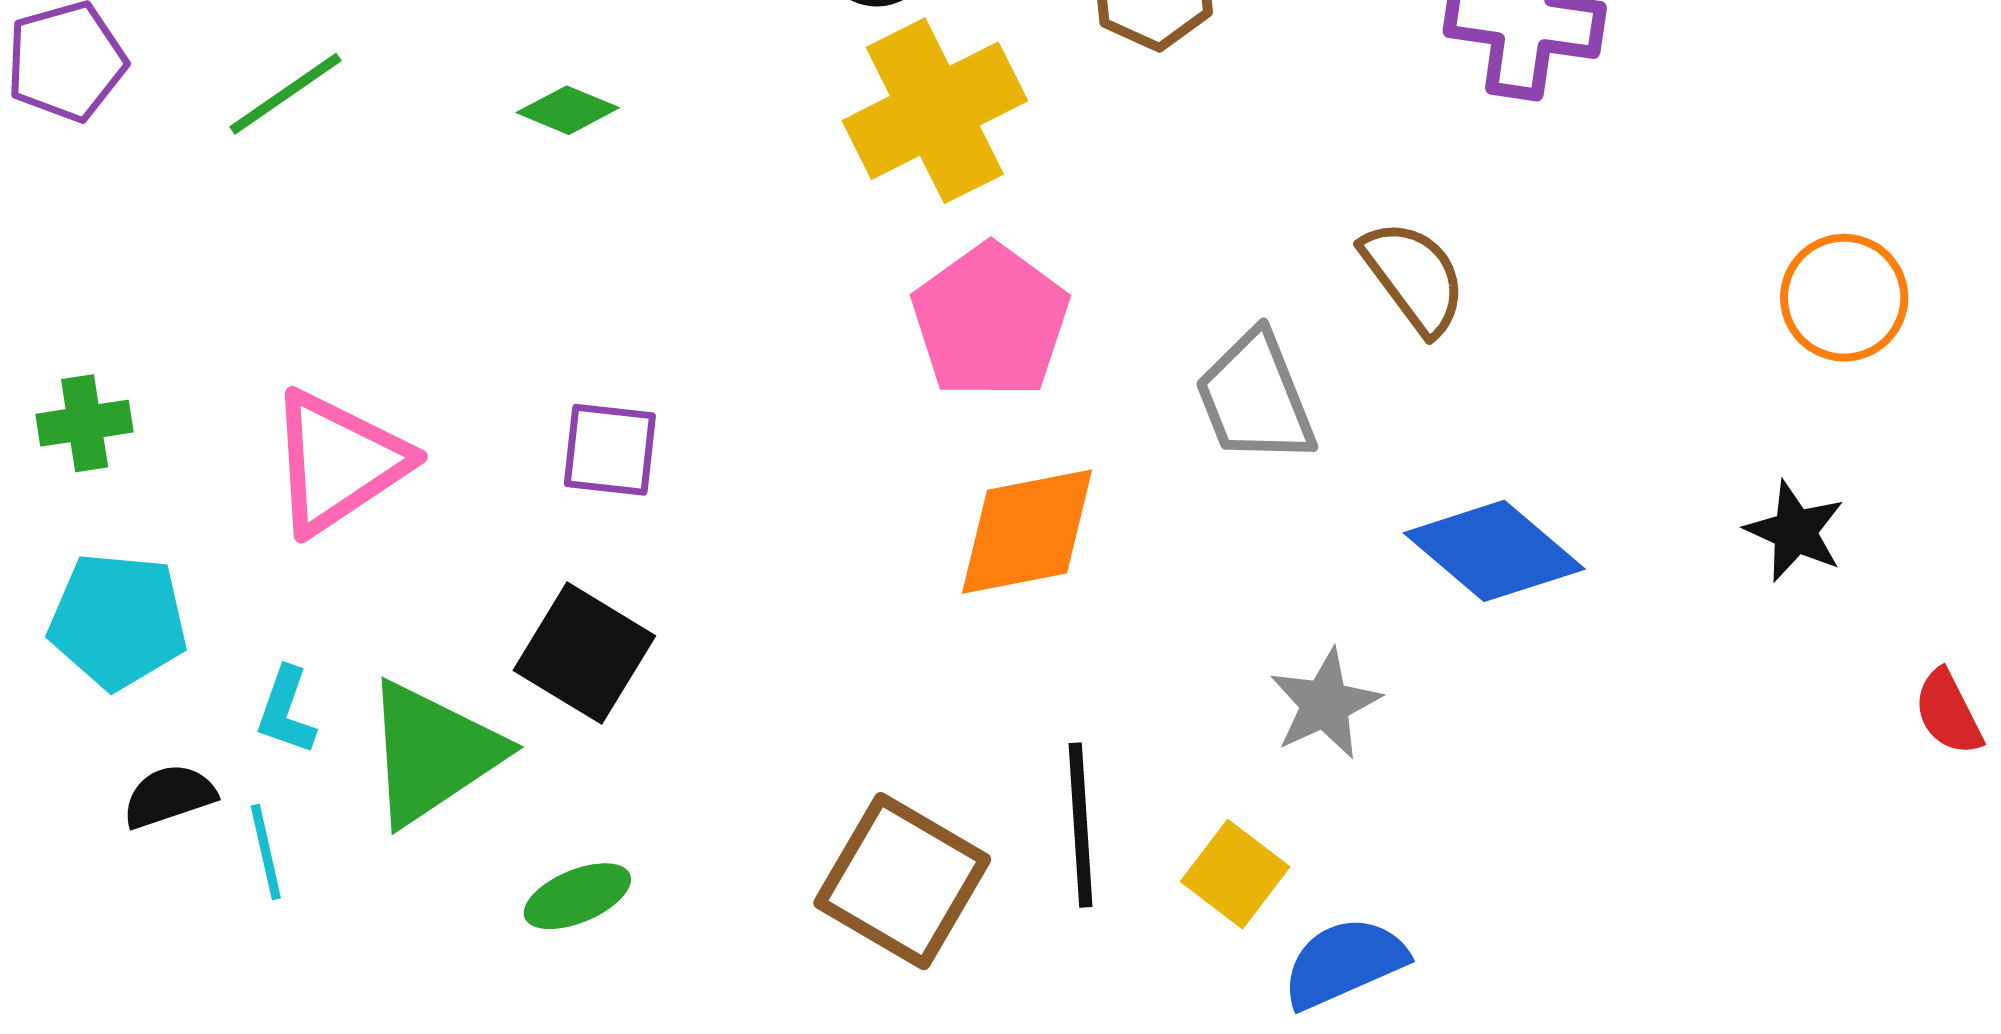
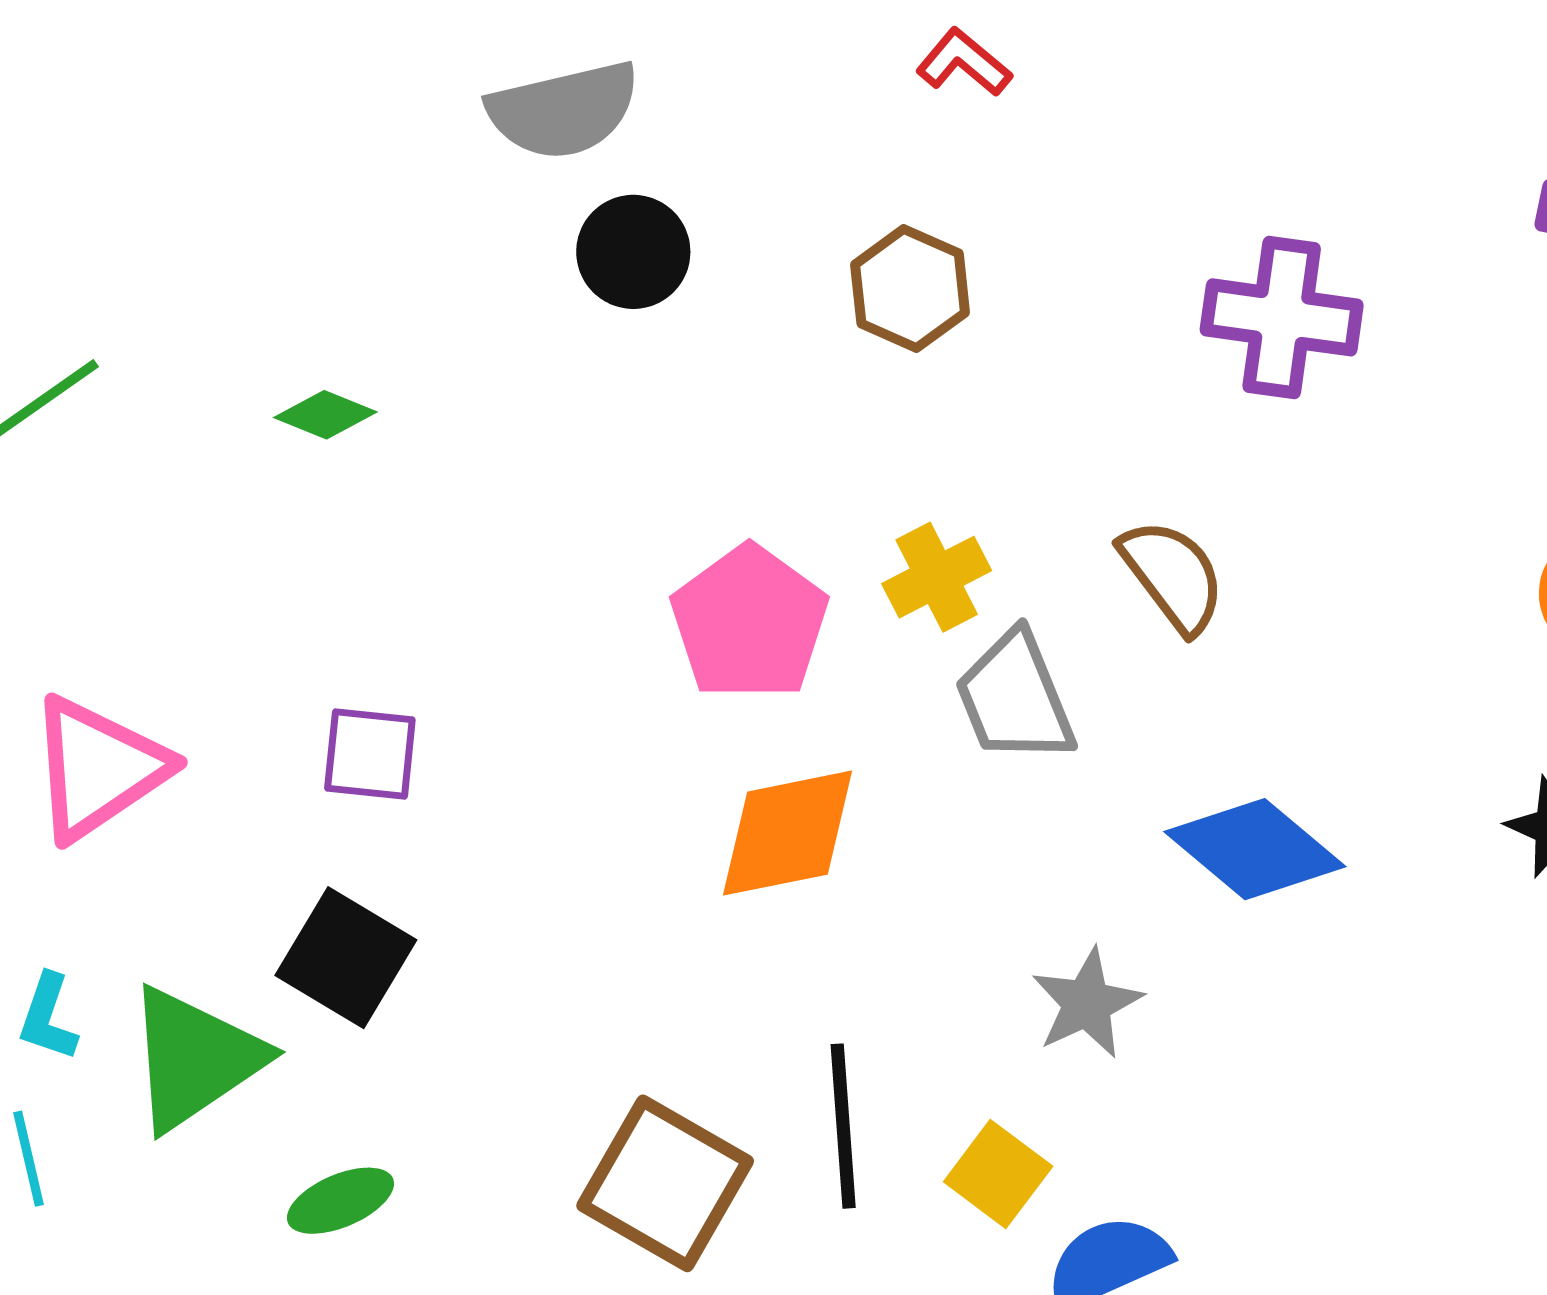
yellow cross: (935, 111) -> (937, 577), moved, size x0.6

